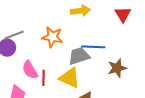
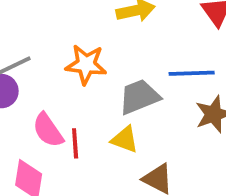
blue line: (93, 47) -> (192, 73), moved
yellow triangle: (70, 78) -> (125, 140), size x0.7

